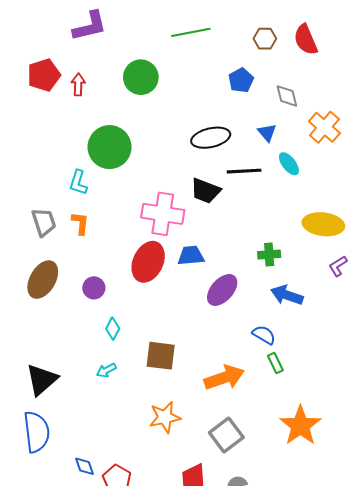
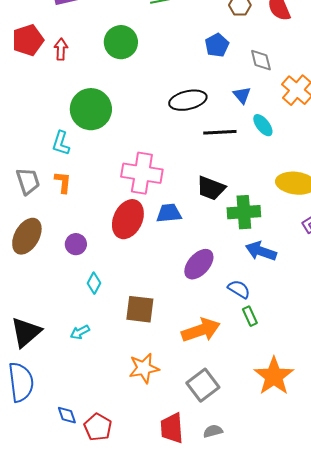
black trapezoid: (205, 191) -> (211, 188), moved
green cross: (269, 255) -> (244, 212), size x1.5
purple ellipse: (222, 290) -> (199, 264), moved
cyan arrow: (106, 370) -> (80, 332), moved

